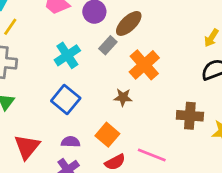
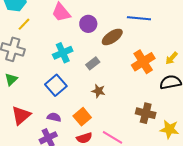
gray rectangle: (108, 45) -> (93, 63), moved
orange cross: (144, 65) -> (143, 62), moved

